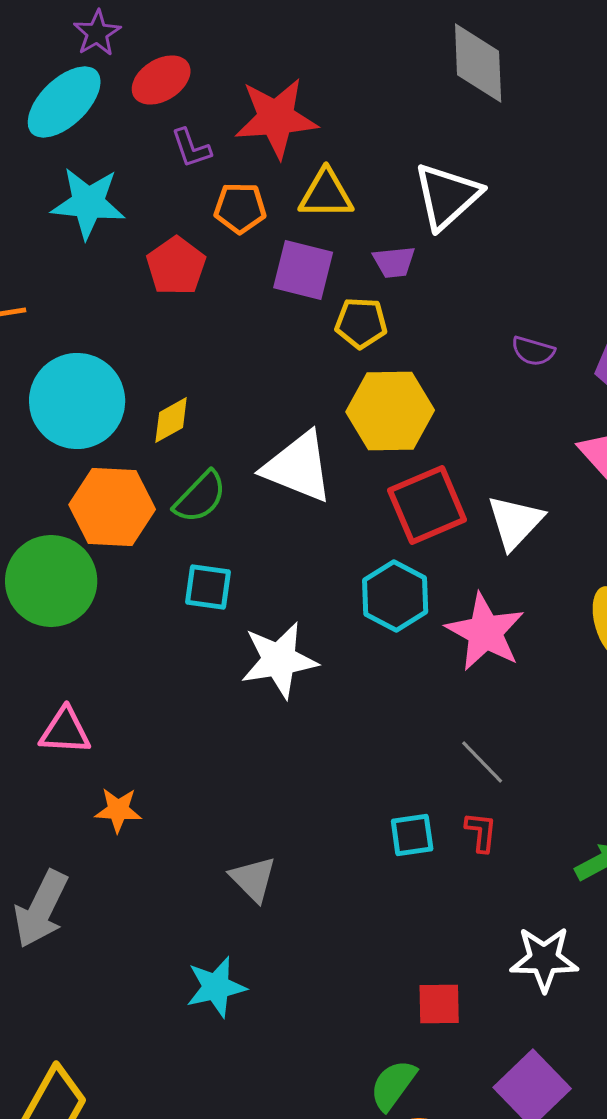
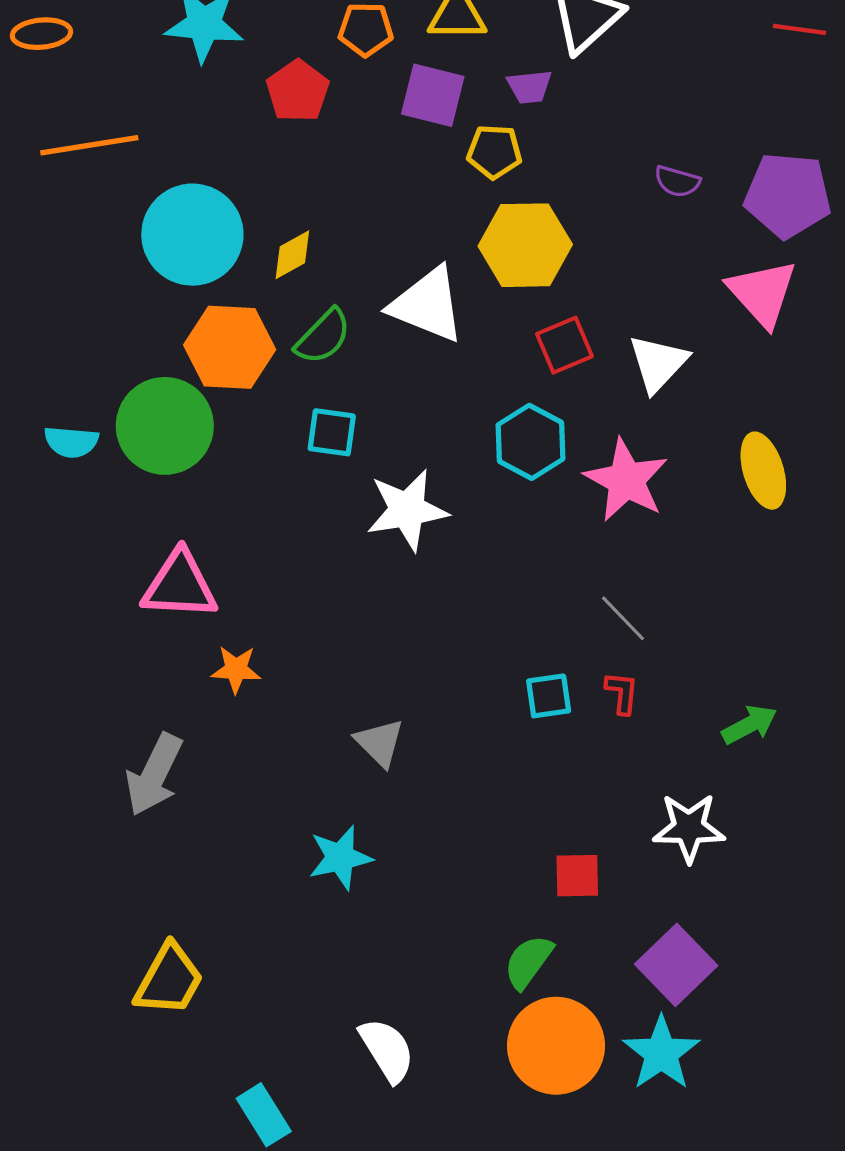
red square: (427, 505) -> (565, 345), size x0.7
pink triangle: (65, 731) -> (180, 585), size x1.4

